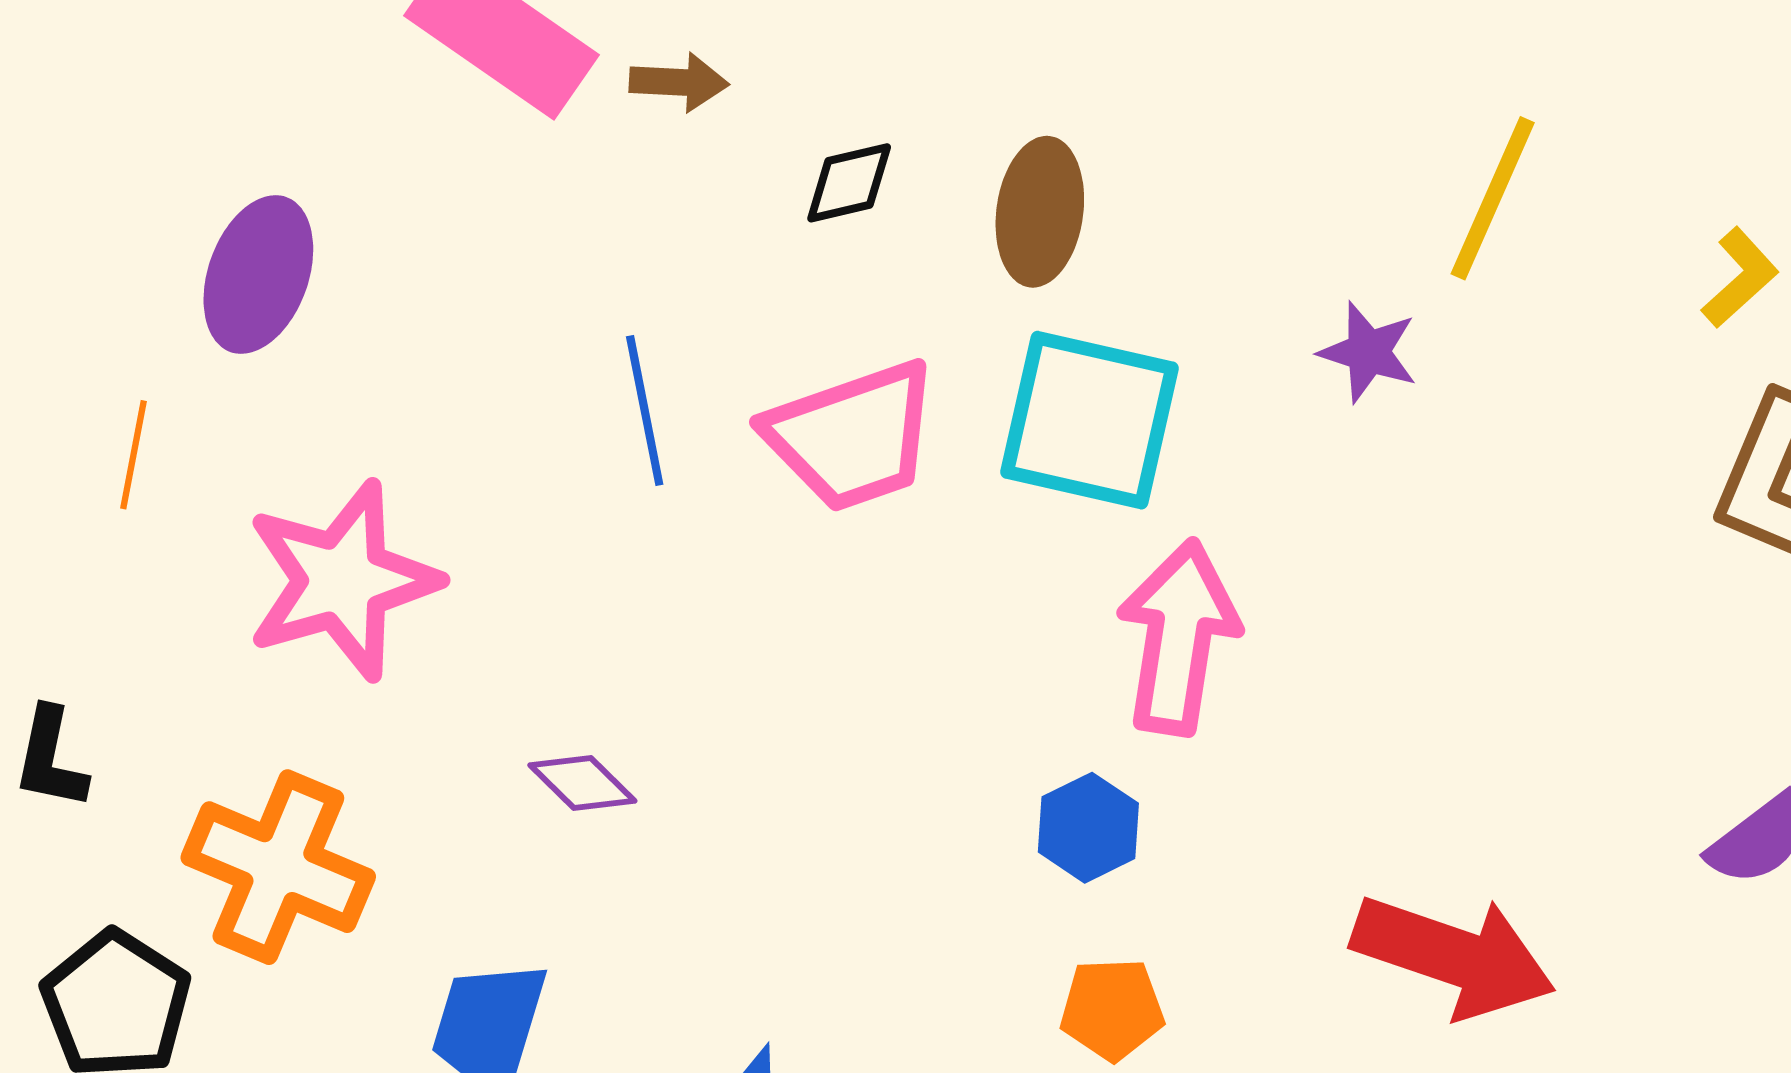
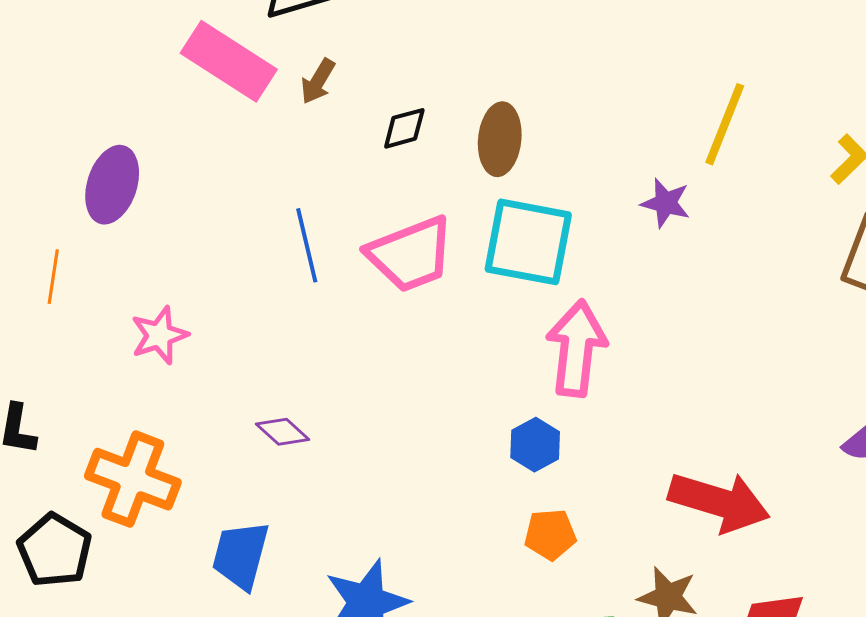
brown arrow: (679, 82) -> (318, 81), turned 120
pink star: (342, 580) -> (159, 335), size x0.6

